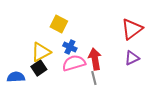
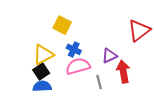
purple triangle: (132, 58) -> (110, 56), moved
red arrow: (95, 59) -> (123, 72), moved
blue semicircle: (16, 77) -> (42, 86), moved

